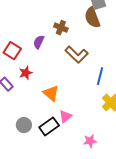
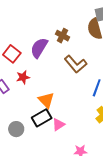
purple semicircle: (39, 42) -> (39, 48), size x1.5
black rectangle: (49, 126) -> (42, 118), moved

